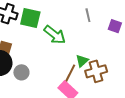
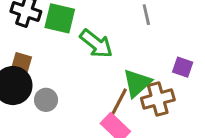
purple square: (115, 26) -> (183, 67), moved
green triangle: (82, 61) -> (137, 83), size x1.5

